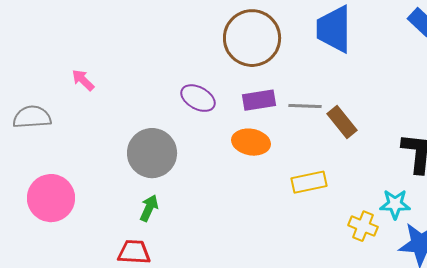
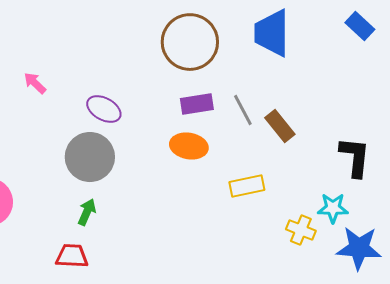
pink arrow: (83, 80) -> (35, 83), moved
purple ellipse: (198, 98) -> (104, 109), moved
gray line: (305, 106) -> (243, 110), turned 60

